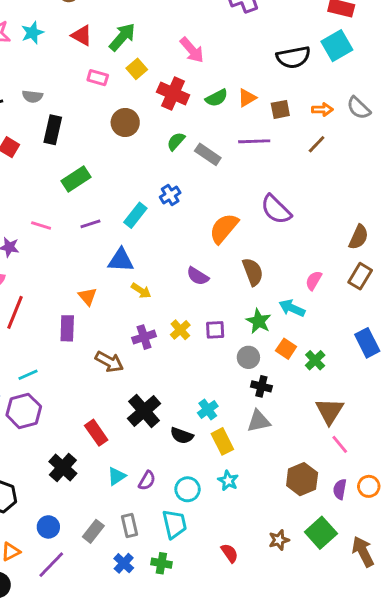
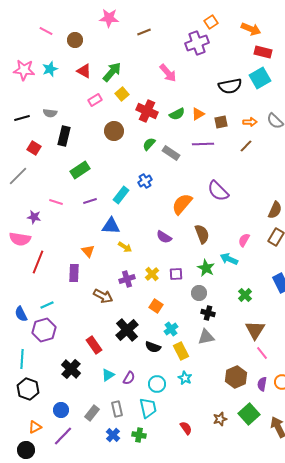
pink arrow: (192, 50) -> (168, 73), moved
pink rectangle: (98, 78) -> (95, 100), turned -48
orange square: (286, 349) -> (156, 306), moved

